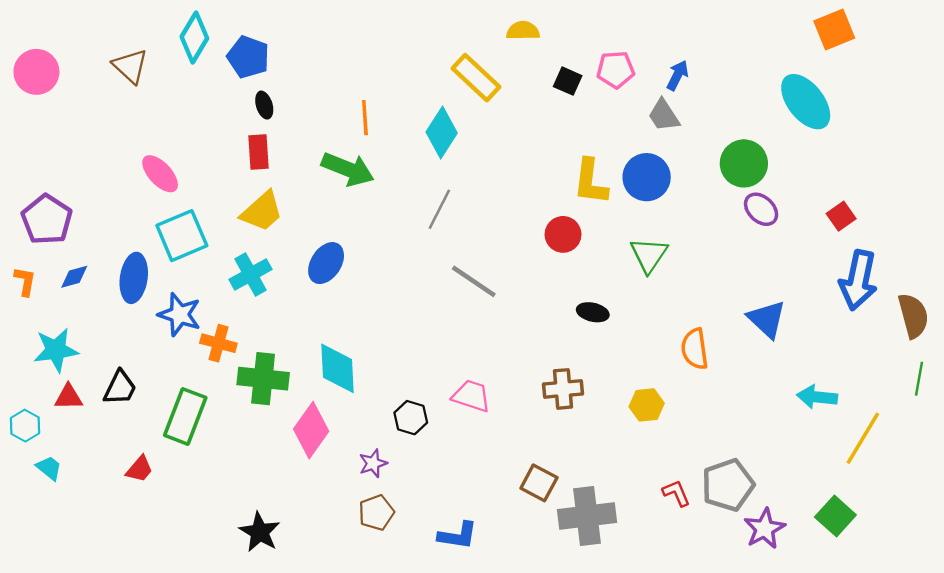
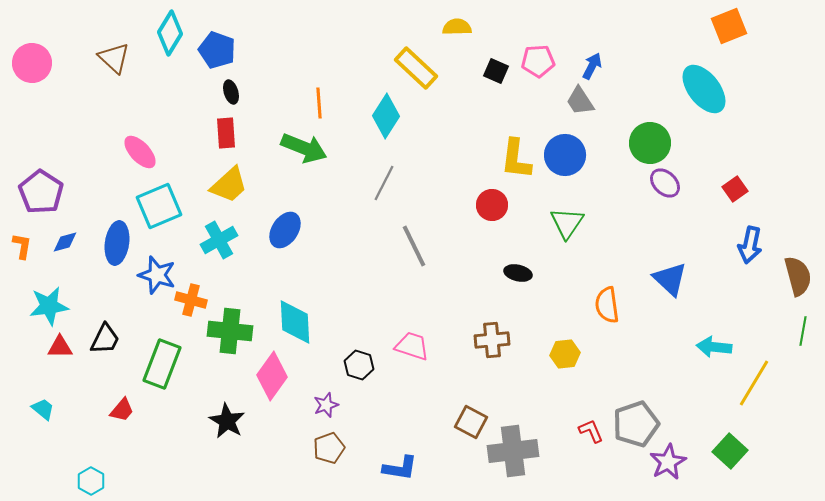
blue arrow: (858, 280) -> (750, 245), size x0.7
gray line: (474, 281) -> (414, 246), turned 30
cyan hexagon: (25, 426) -> (91, 481), moved
black star: (260, 532) -> (227, 421), moved

